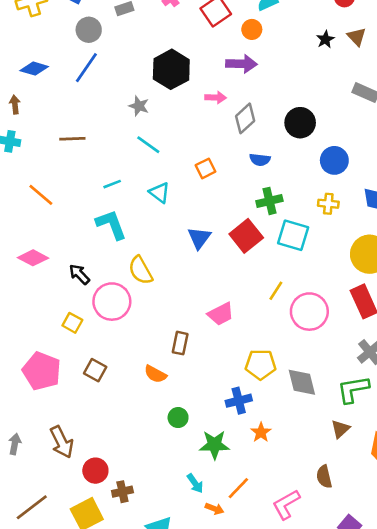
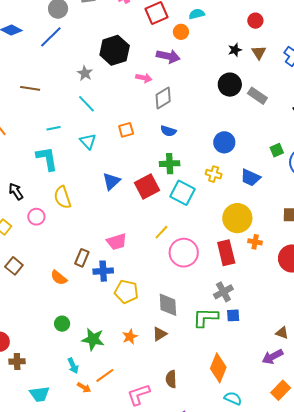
black circle: (300, 123) -> (230, 85), moved
pink circle: (112, 302) -> (36, 217), size x0.6
yellow pentagon: (261, 364) -> (126, 292), moved
blue cross: (239, 401) -> (103, 271), moved
green circle: (178, 418) -> (62, 324), moved
brown triangle: (340, 429) -> (160, 334), moved

